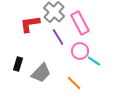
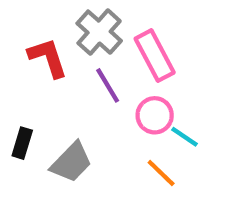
red L-shape: (30, 24) -> (48, 58), turned 80
orange line: (74, 83) -> (161, 173), moved

